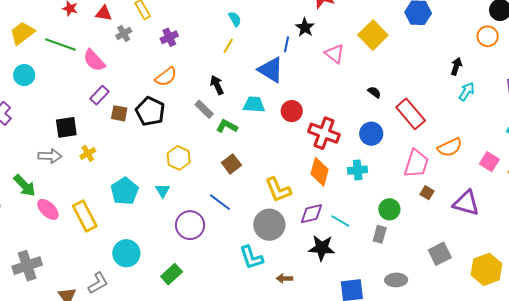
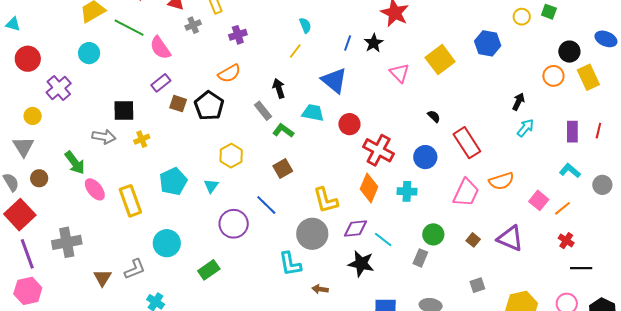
blue line: (286, 44) -> (348, 43), moved
brown square: (427, 193) -> (473, 240), moved
gray square: (440, 254) -> (477, 285), size x0.7

